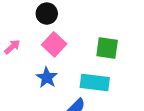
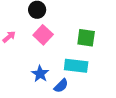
blue star: (47, 78) -> (40, 74), moved

